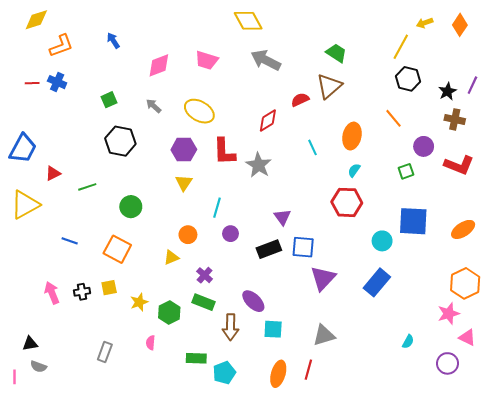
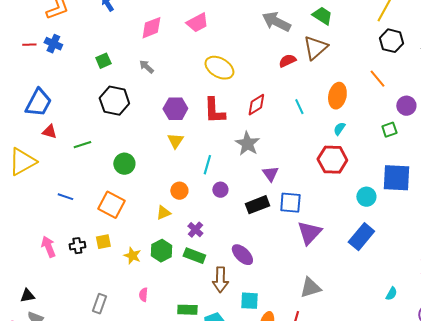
pink trapezoid: (207, 60) -> (197, 23), turned -45
gray arrow: (266, 60) -> (276, 22), moved
yellow ellipse: (199, 111) -> (219, 68), moved
red diamond: (268, 120) -> (256, 105), moved
blue trapezoid: (23, 148) -> (38, 103), moved
gray star: (259, 165) -> (247, 144), moved
red triangle: (53, 173) -> (49, 132), turned 42
yellow star: (139, 302) -> (132, 256), turned -30
green hexagon: (169, 313) -> (161, 251), moved
cyan square: (273, 329) -> (249, 301), moved

